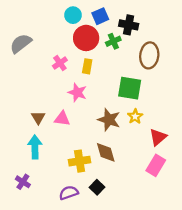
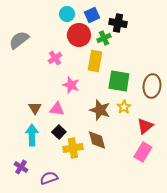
brown ellipse: (149, 55) -> (152, 86), moved
yellow rectangle: (87, 66) -> (95, 61), moved, size x1.5
black square: (97, 187) -> (59, 132), moved
purple semicircle: (69, 193) -> (49, 178), moved

